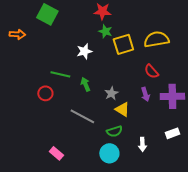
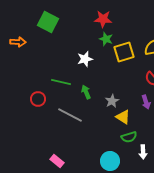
red circle: (45, 93) -> (38, 99), moved
gray line: (82, 116) -> (70, 115), moved
green semicircle: (114, 131) -> (129, 137), moved

